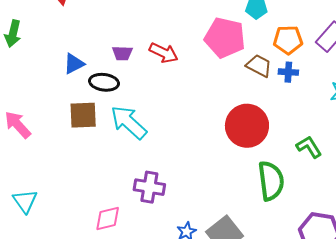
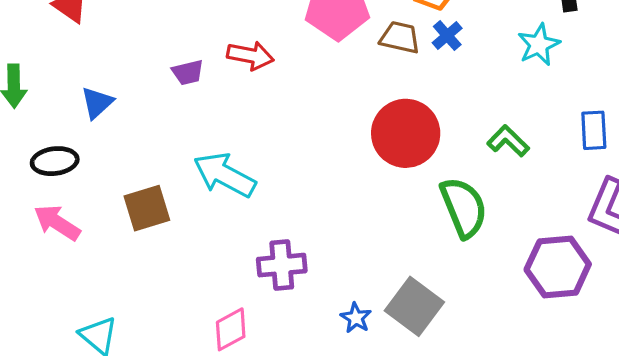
blue triangle: (74, 64) -> (97, 103), moved
blue cross: (288, 72) -> (447, 36), turned -30
black ellipse: (104, 82) -> (55, 161), moved
brown square: (83, 115) -> (147, 208), moved

